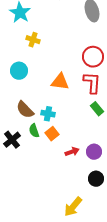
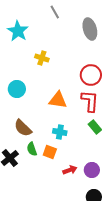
yellow cross: (33, 40) -> (42, 58), moved
cyan cross: (48, 114) -> (60, 132), moved
orange square: (52, 134) -> (50, 152), turned -32

